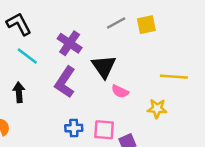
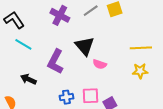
purple cross: (70, 43) -> (60, 15), moved
black arrow: (19, 92) -> (28, 79), moved, turned -56
yellow star: (157, 109) -> (140, 71), moved

